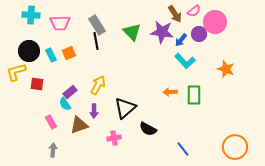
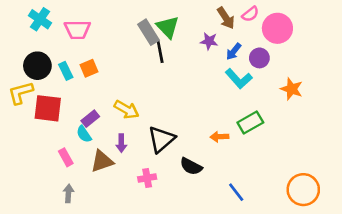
cyan cross: (31, 15) -> (40, 19), turned 30
gray rectangle: (97, 25) -> (148, 32), moved
green triangle: (132, 32) -> (168, 27), moved
purple star: (162, 32) -> (209, 41), size x0.6
purple circle: (199, 34) -> (259, 58), moved
black line: (96, 41) -> (160, 52), moved
red square: (37, 84) -> (48, 108), size x1.6
yellow arrow: (98, 85) -> (126, 110), turned 90
orange arrow: (170, 92) -> (219, 137), moved
green rectangle: (194, 95) -> (250, 122), turned 60

